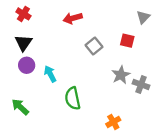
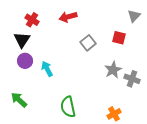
red cross: (23, 14) -> (32, 20), moved
green semicircle: (73, 98) -> (68, 107), moved
orange cross: (113, 122) -> (114, 114), moved

